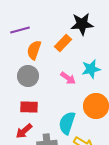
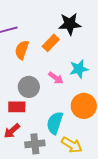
gray circle: (28, 76) -> (29, 87), moved

